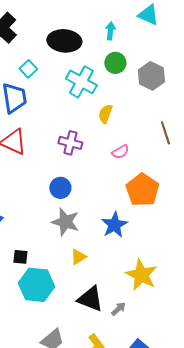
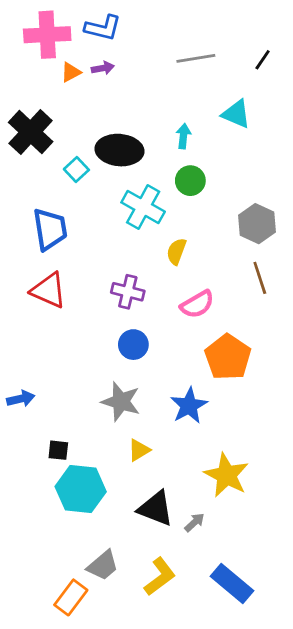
cyan square: (28, 69) -> (76, 169), moved
gray hexagon: (151, 76) -> (257, 224), moved
pink semicircle: (120, 152) -> (197, 304), size x1.4
blue circle: (60, 188) -> (133, 345), moved

